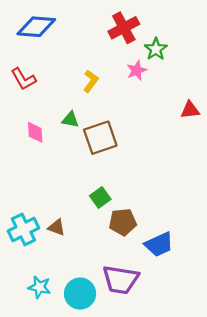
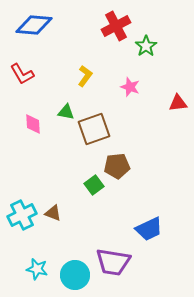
pink star: (137, 70) -> (130, 87), moved, turned -30
brown pentagon: (123, 222) -> (117, 166), moved

